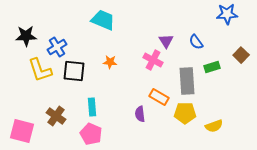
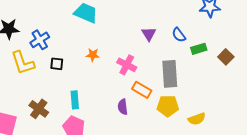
brown square: (241, 55) -> (226, 57), moved
pink cross: (153, 60) -> (127, 65), moved
green rectangle: (212, 67) -> (199, 49), moved
black square: (74, 71) -> (57, 64), size x0.6

